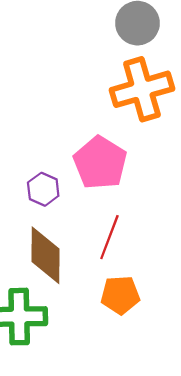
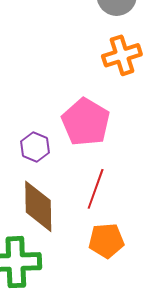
orange cross: (142, 89) -> (122, 55), size x0.7

